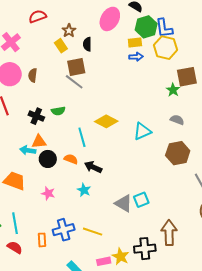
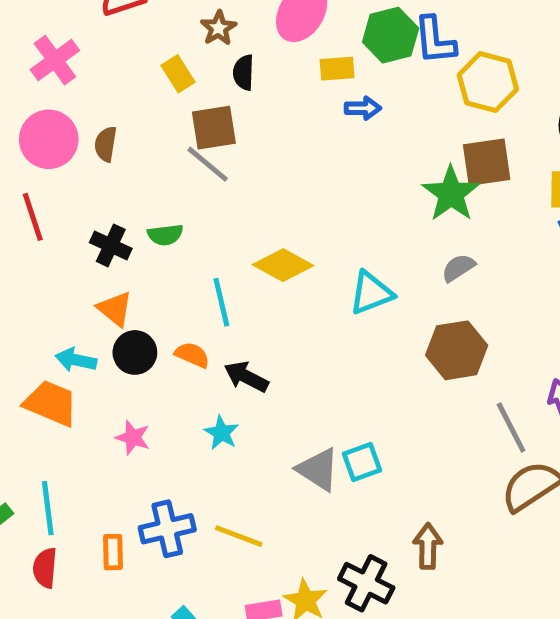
brown star: (69, 31) -> (219, 28), moved
yellow rectangle: (135, 43) -> (337, 69), moved
yellow hexagon: (166, 48) -> (488, 82), moved
green star: (173, 90) -> (451, 194), size x1.6
gray semicircle: (177, 120) -> (458, 268), turned -56
orange triangle: (39, 142) -> (115, 309), turned 42
cyan arrow: (28, 150) -> (76, 360), moved
brown arrow: (169, 233) -> (428, 546), size x0.7
red semicircle: (15, 247) -> (45, 568), turned -119
black cross: (145, 249) -> (366, 583), turned 30

